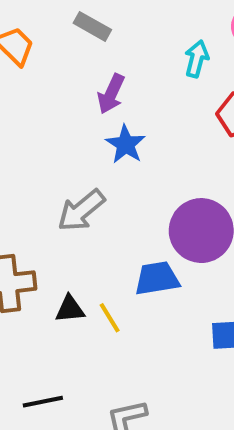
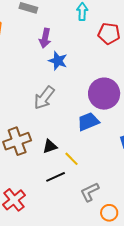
yellow line: (110, 318) -> (72, 159), moved
black line: (43, 402) -> (56, 177), moved

